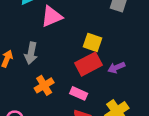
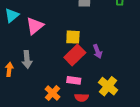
purple arrow: (116, 68) -> (97, 51), turned -72
orange cross: (44, 85) -> (52, 93), moved

